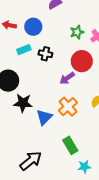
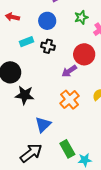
blue circle: (33, 27) -> (47, 21), moved
green star: (77, 32) -> (81, 17), moved
blue triangle: (44, 117) -> (43, 125), moved
green rectangle: (70, 145) -> (67, 149), moved

